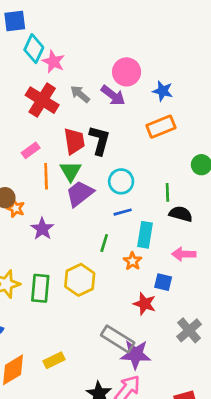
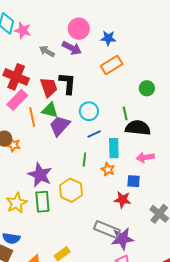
red cross: (42, 100) -> (16, 77), moved
pink rectangle: (31, 150) -> (17, 100), size x1.5
green triangle: (71, 171) -> (50, 110), turned -36
black semicircle: (181, 214) -> (138, 128), size x1.4
purple star: (42, 229) -> (40, 175), moved, size x1.4

